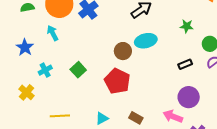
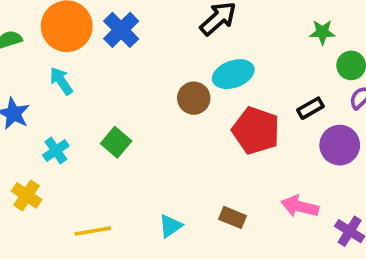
green star: (187, 26) -> (322, 32), moved
red pentagon: (117, 81) -> (256, 131), moved
purple circle: (189, 97) -> (340, 145), moved

